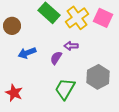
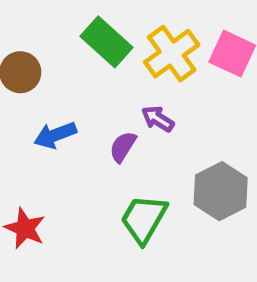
purple arrow: (71, 46) -> (158, 119), turned 32

